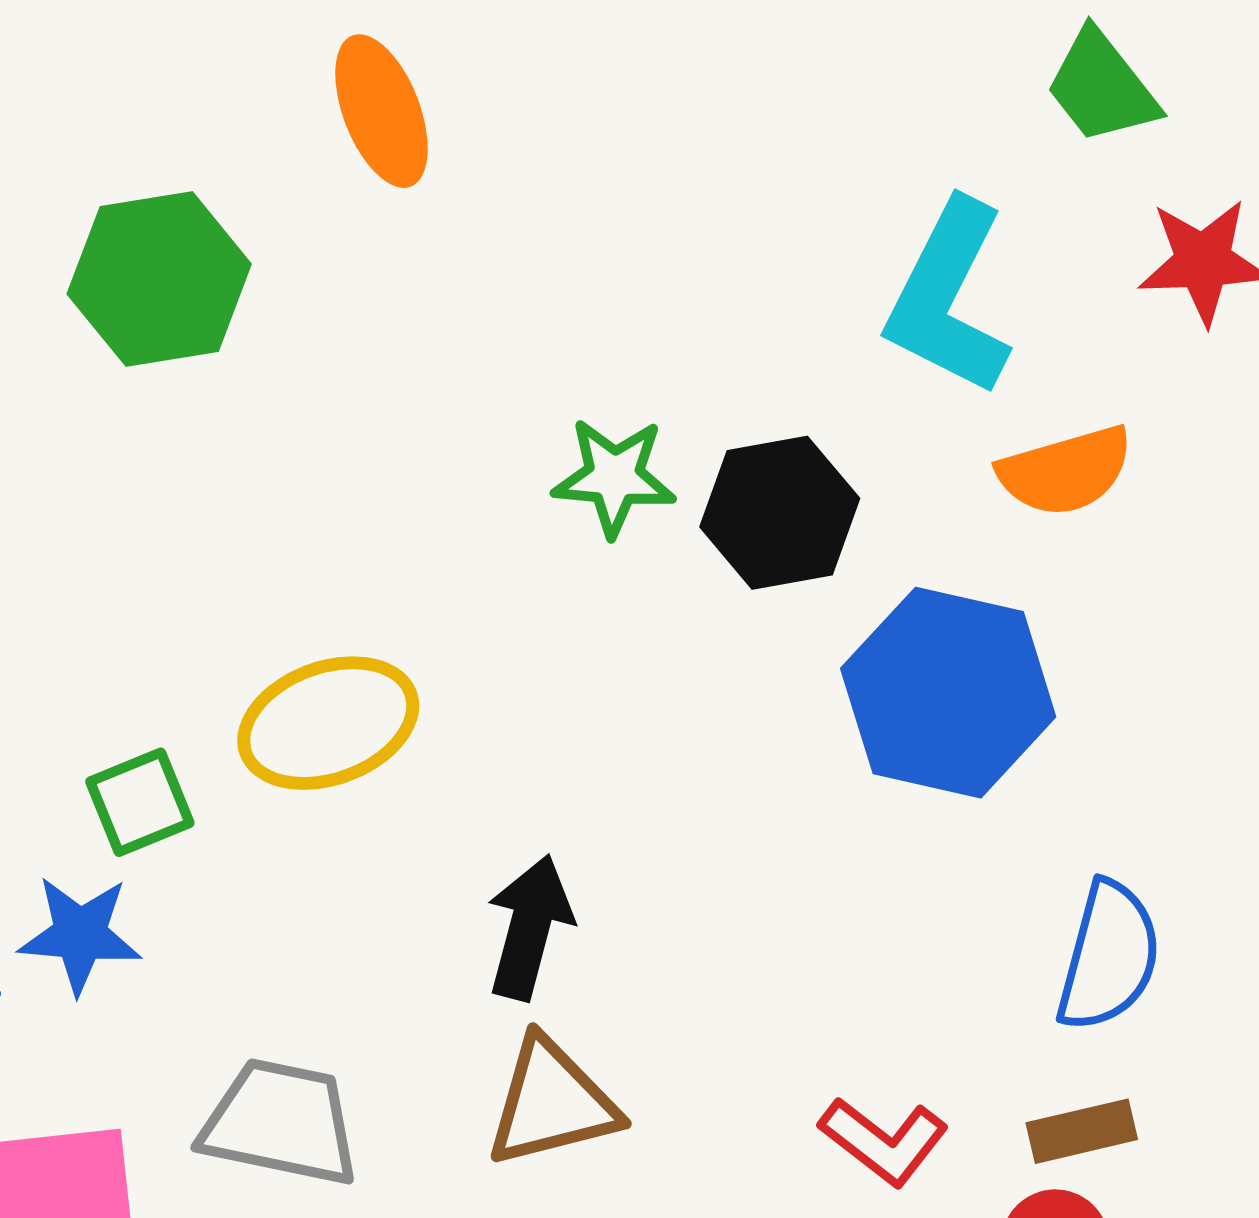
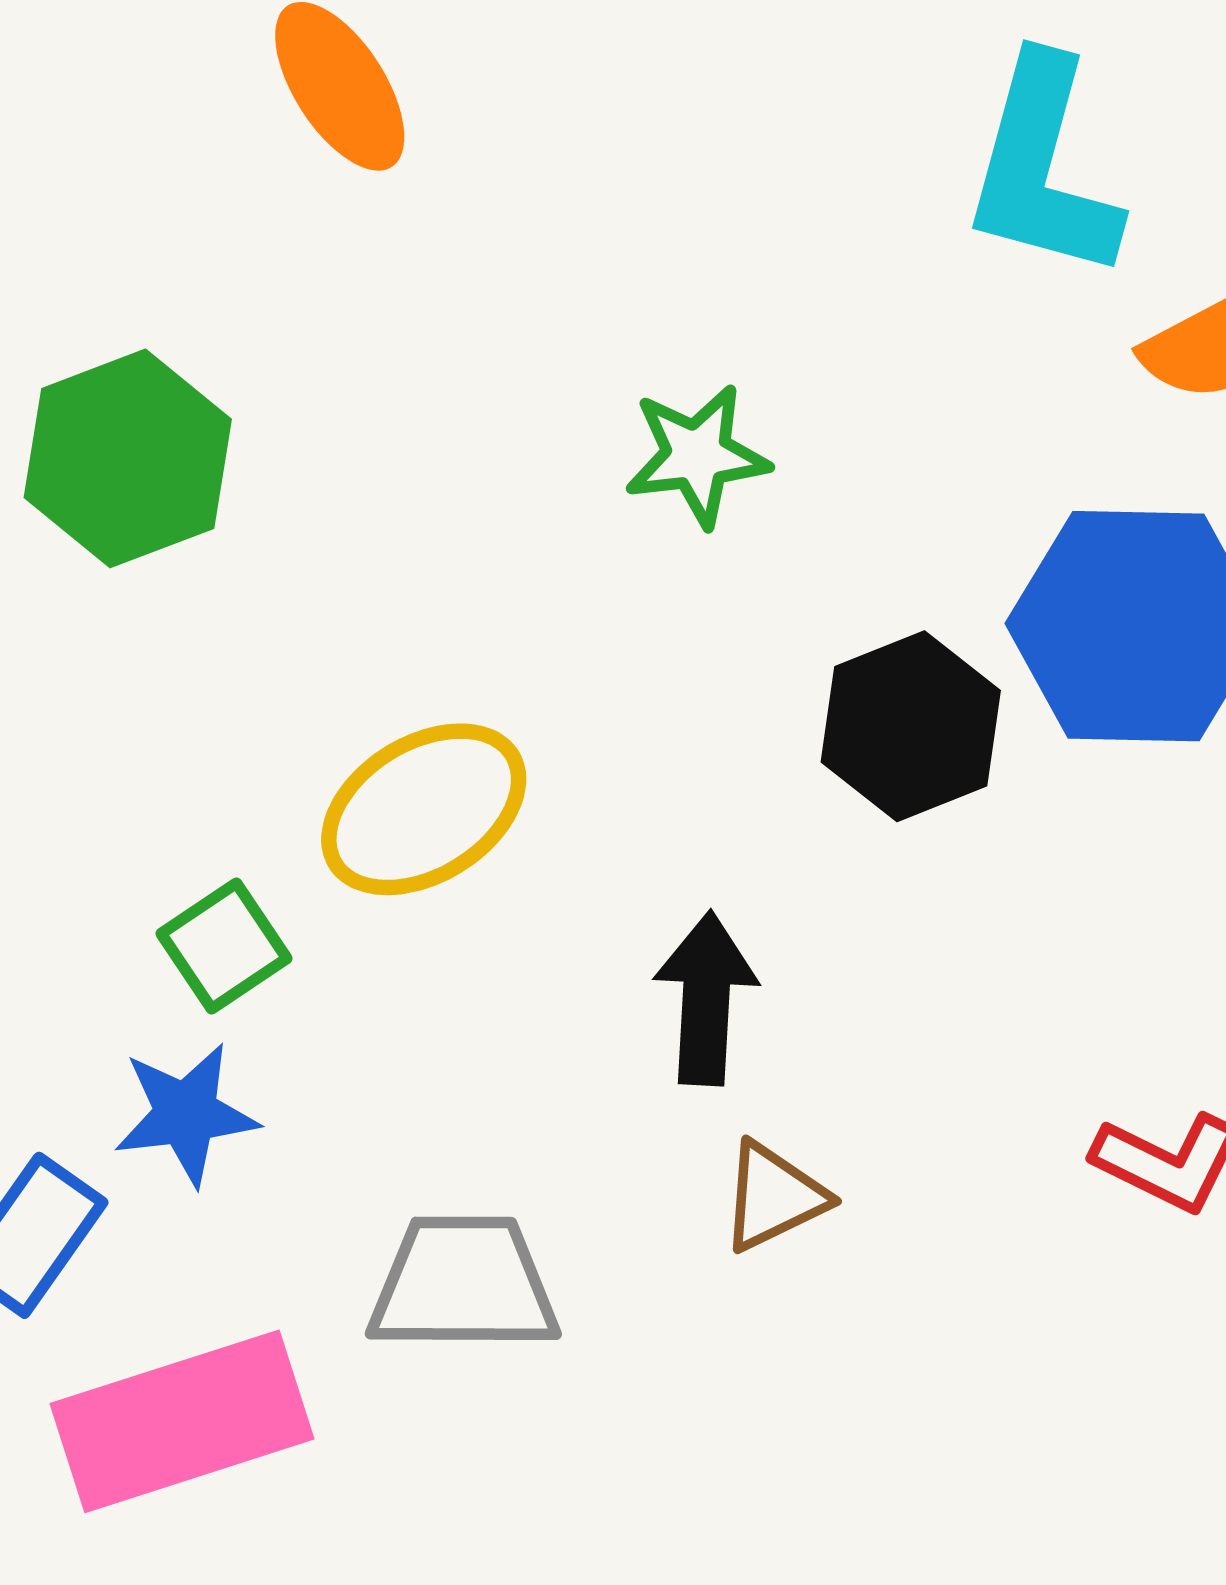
green hexagon: (159, 279) -> (128, 458), moved
black hexagon: (780, 513) -> (911, 726), moved
brown triangle: (552, 1103) -> (774, 1197), size x0.7

